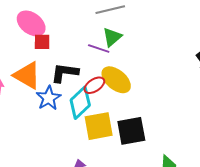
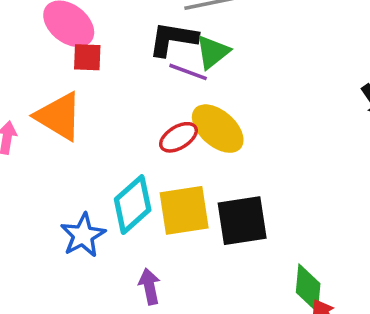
black L-shape: (65, 73) -> (173, 39), moved
blue star: (49, 98) -> (83, 235), moved
cyan diamond: (80, 103) -> (133, 205), moved

